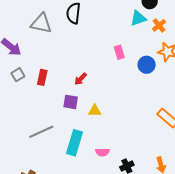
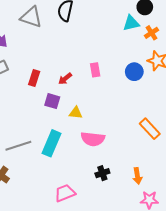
pink rectangle: (119, 52) -> (95, 70), moved
red rectangle: (42, 77) -> (34, 78), moved
gray line: (41, 132) -> (18, 146), moved
pink semicircle: (102, 152) -> (93, 139), moved, size x1.6

